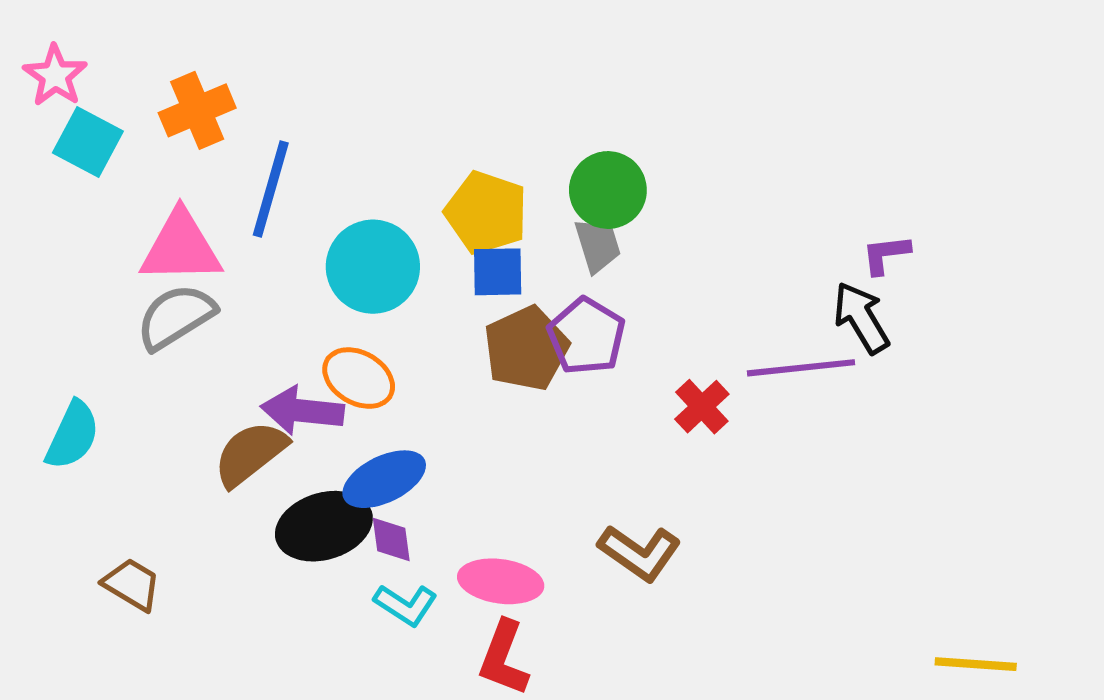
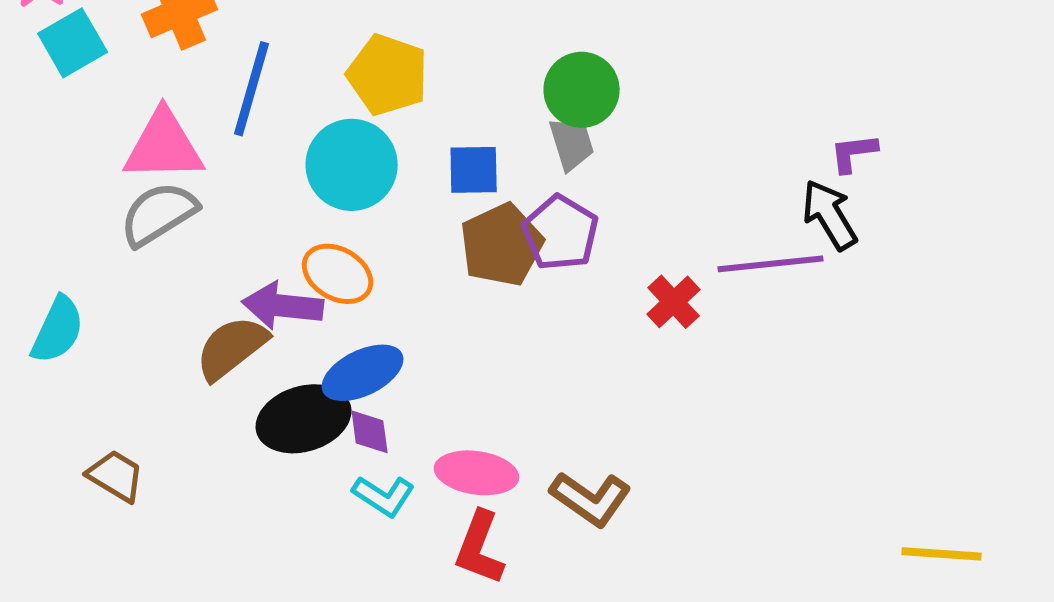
cyan square: (88, 142) -> (73, 43), turned 32
yellow pentagon: (486, 213) -> (388, 75), moved
brown L-shape: (640, 553) -> (591, 499), moved

